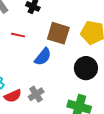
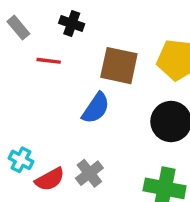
red line: (18, 35) -> (49, 61), moved

